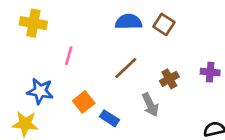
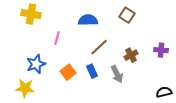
blue semicircle: (129, 22) -> (88, 20), moved
blue star: (40, 91) -> (36, 64), turned -30
blue rectangle: (110, 118) -> (92, 71), moved, turned 32

